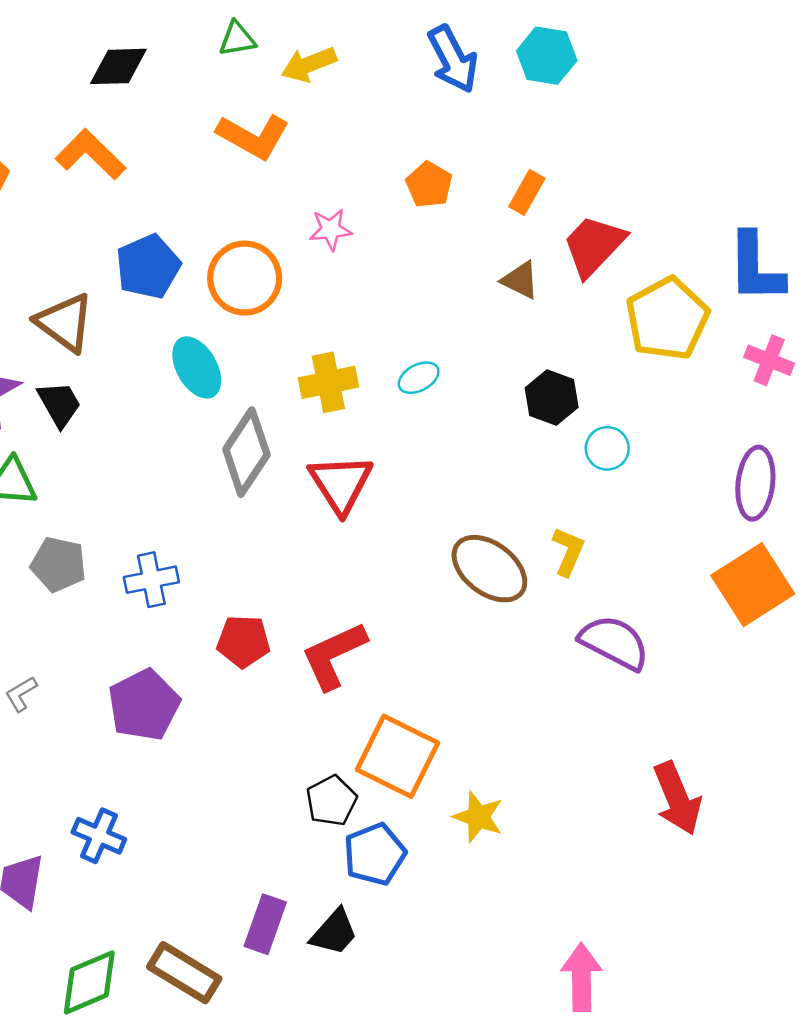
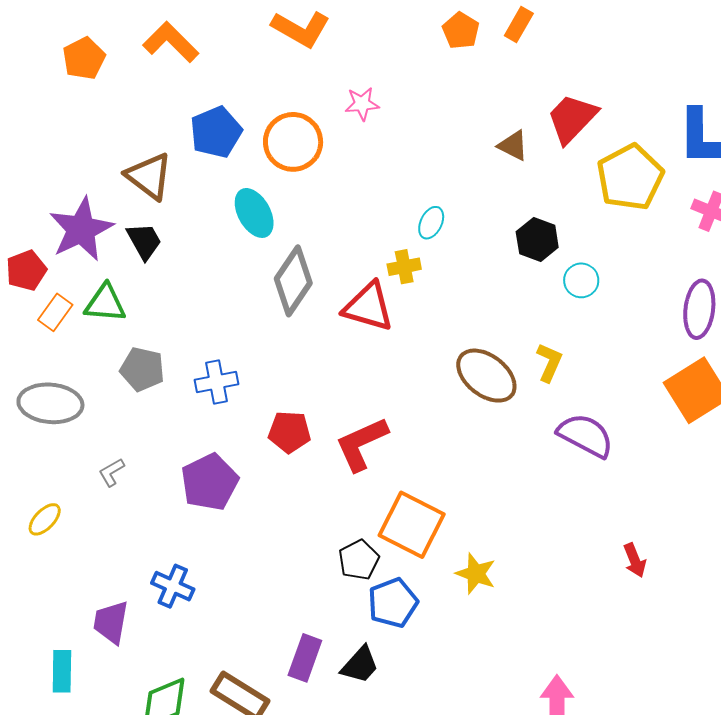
orange pentagon: (429, 185) -> (461, 31), moved
orange rectangle: (527, 192) -> (519, 25), moved
cyan ellipse: (419, 378) -> (431, 223), turned -36
yellow cross: (328, 382) -> (404, 267), moved, size x0.7
red triangle: (341, 484) -> (368, 307), turned -42
red arrow: (677, 798) -> (635, 560), size x0.6

